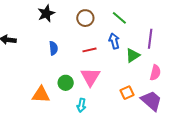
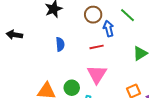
blue arrow: (114, 41) -> (108, 29), moved
green circle: (66, 83) -> (72, 88), moved

